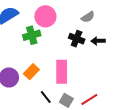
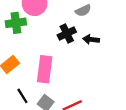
black cross: (77, 39) -> (67, 34), turned 35

